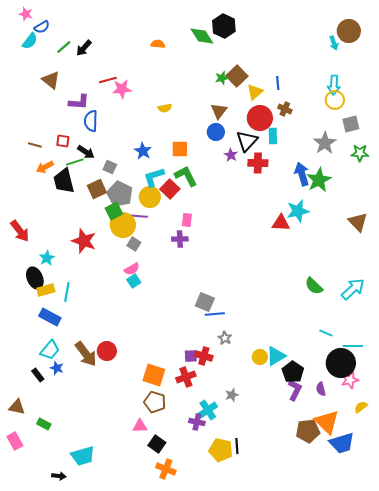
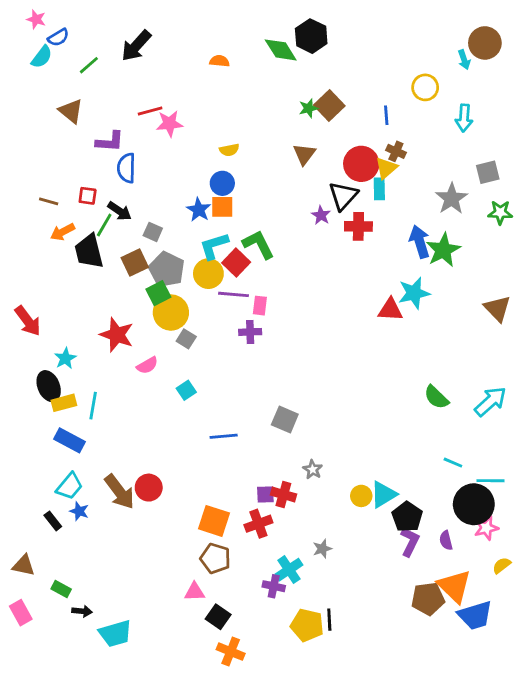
black arrow: (84, 48) -> (136, 46), moved, size x1.4
yellow triangle: (255, 92) -> (386, 168), moved
yellow circle: (335, 100) -> (425, 87), moved
blue circle: (216, 132) -> (222, 183), moved
orange square: (180, 149) -> (222, 207), moved
green line: (75, 162) -> (104, 225), turned -42
purple line: (137, 216) -> (233, 294), moved
pink semicircle: (132, 269) -> (147, 365), moved
blue line: (215, 314) -> (224, 436), moved
black arrow: (59, 476) -> (82, 611), moved

